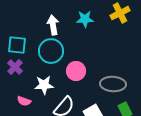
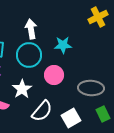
cyan star: (85, 19) -> (63, 45), moved
white star: (44, 85) -> (22, 89), turned -30

